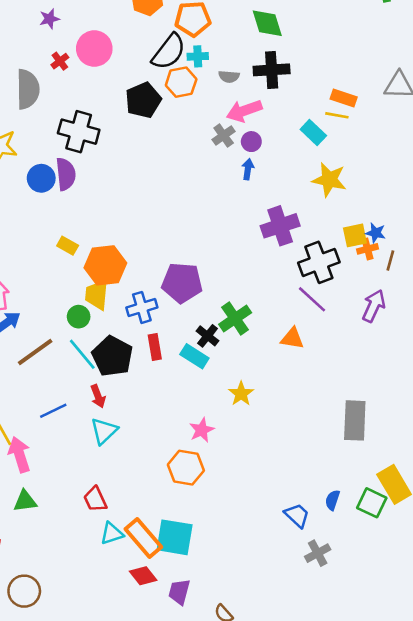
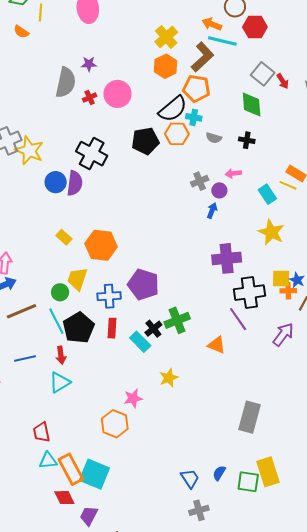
black cross: (272, 70) -> (247, 140), size x0.6
gray semicircle: (28, 89) -> (66, 82), moved
pink arrow: (244, 111) -> (233, 173), moved, size x0.6
orange hexagon: (105, 265) -> (101, 245), moved
green square: (372, 503) -> (248, 482), turned -30

